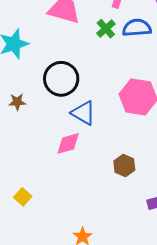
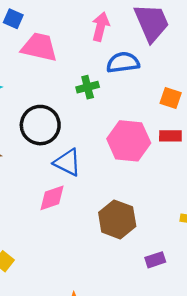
green cross: (106, 29) -> (88, 87), moved, turned 30
brown hexagon: (124, 165) -> (117, 219), size x1.5

